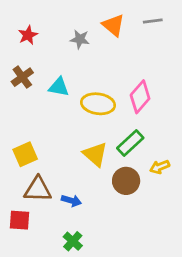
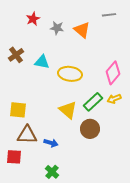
orange triangle: (113, 25) -> (82, 30), moved
red star: (28, 35) -> (33, 19), moved
pink diamond: (140, 97) -> (113, 73), moved
yellow square: (25, 154) -> (18, 110), turned 30
yellow arrow: (160, 167) -> (114, 99), moved

